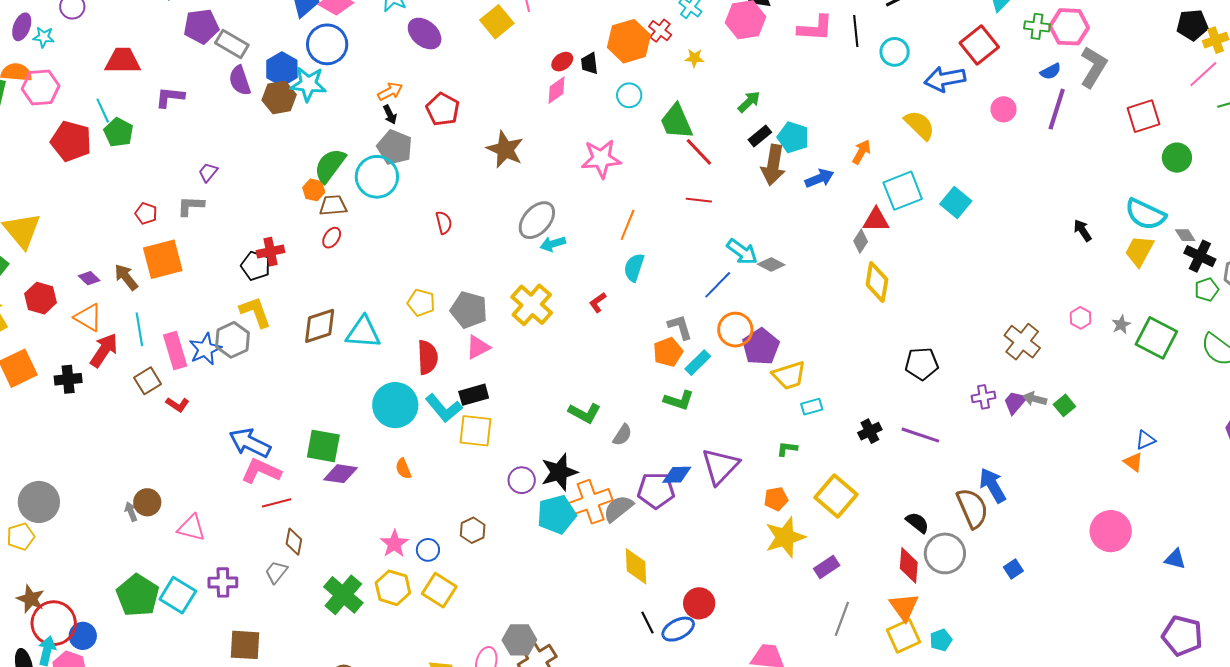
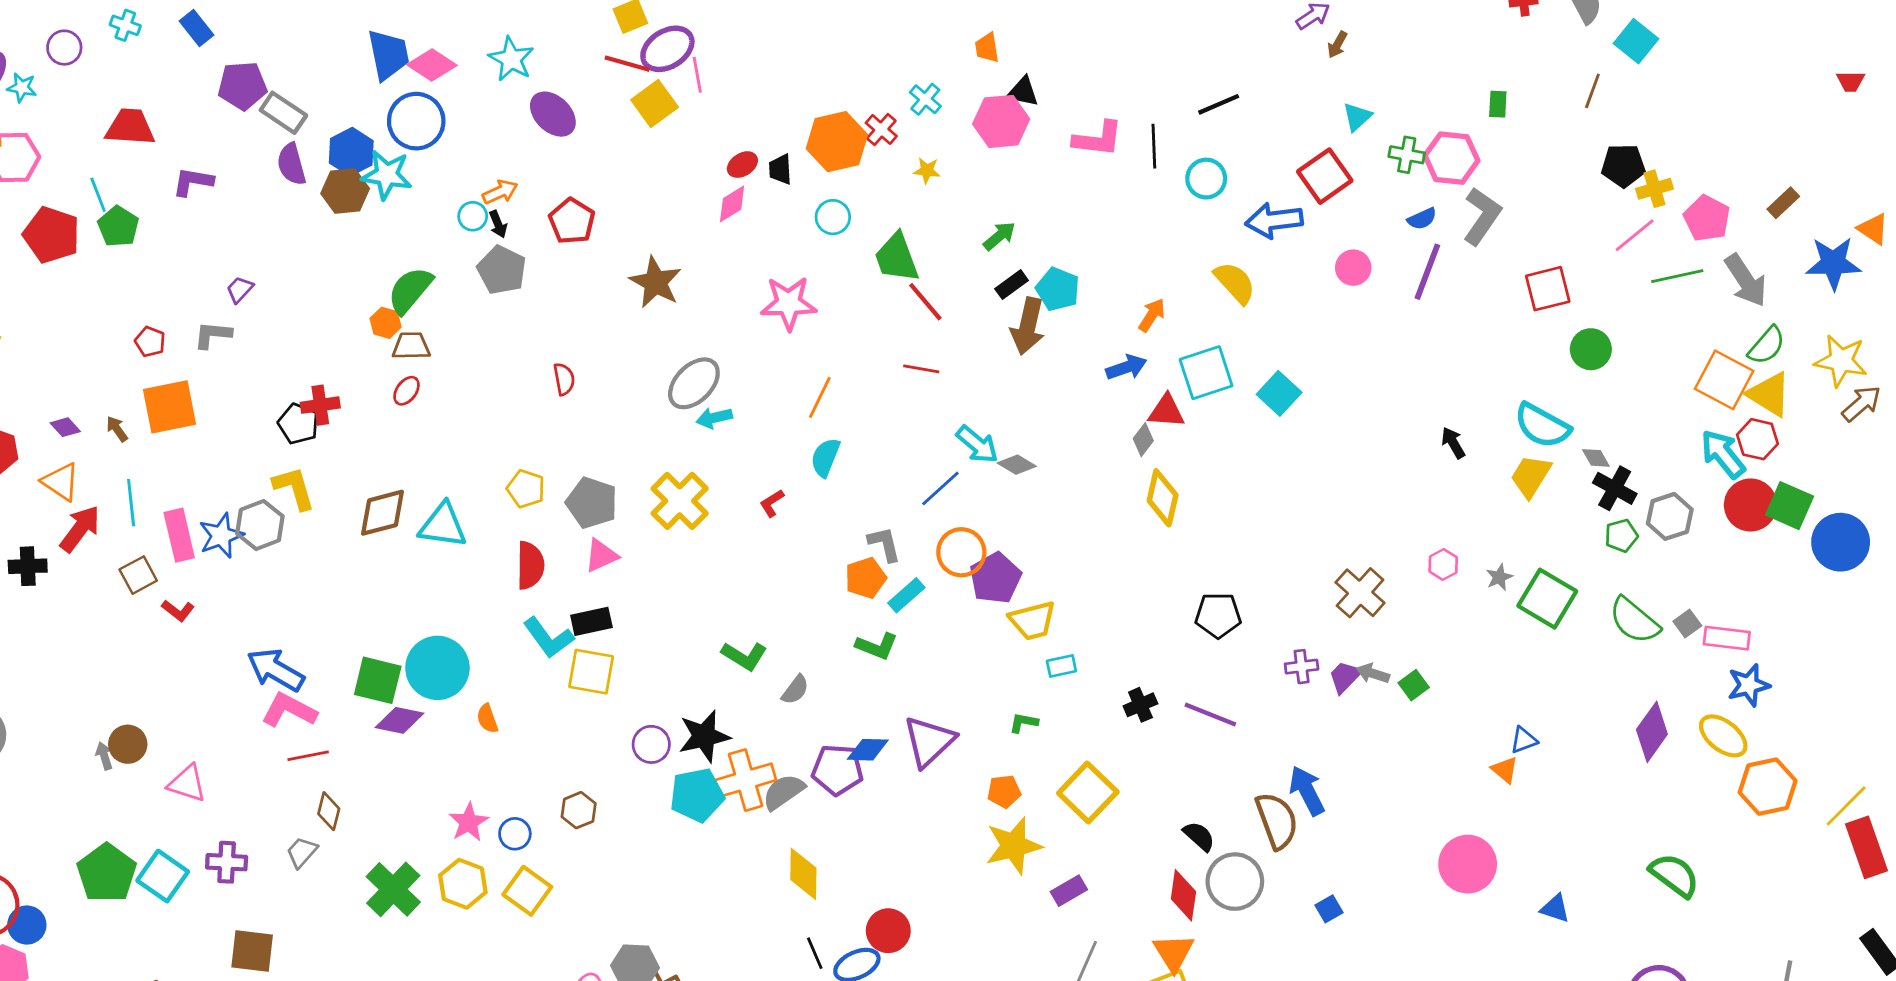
cyan circle: (377, 177) -> (473, 216), moved, size x0.5
blue arrow: (819, 178) -> (1126, 367), moved
brown arrow: (126, 277) -> (117, 429), size x0.7
cyan circle: (395, 405) -> (437, 668), moved

